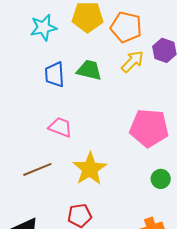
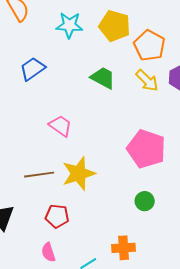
yellow arrow: (133, 62) -> (147, 80), turned 75
blue trapezoid: (55, 75) -> (33, 69), moved, turned 44
brown line: (37, 169) -> (39, 175), moved

